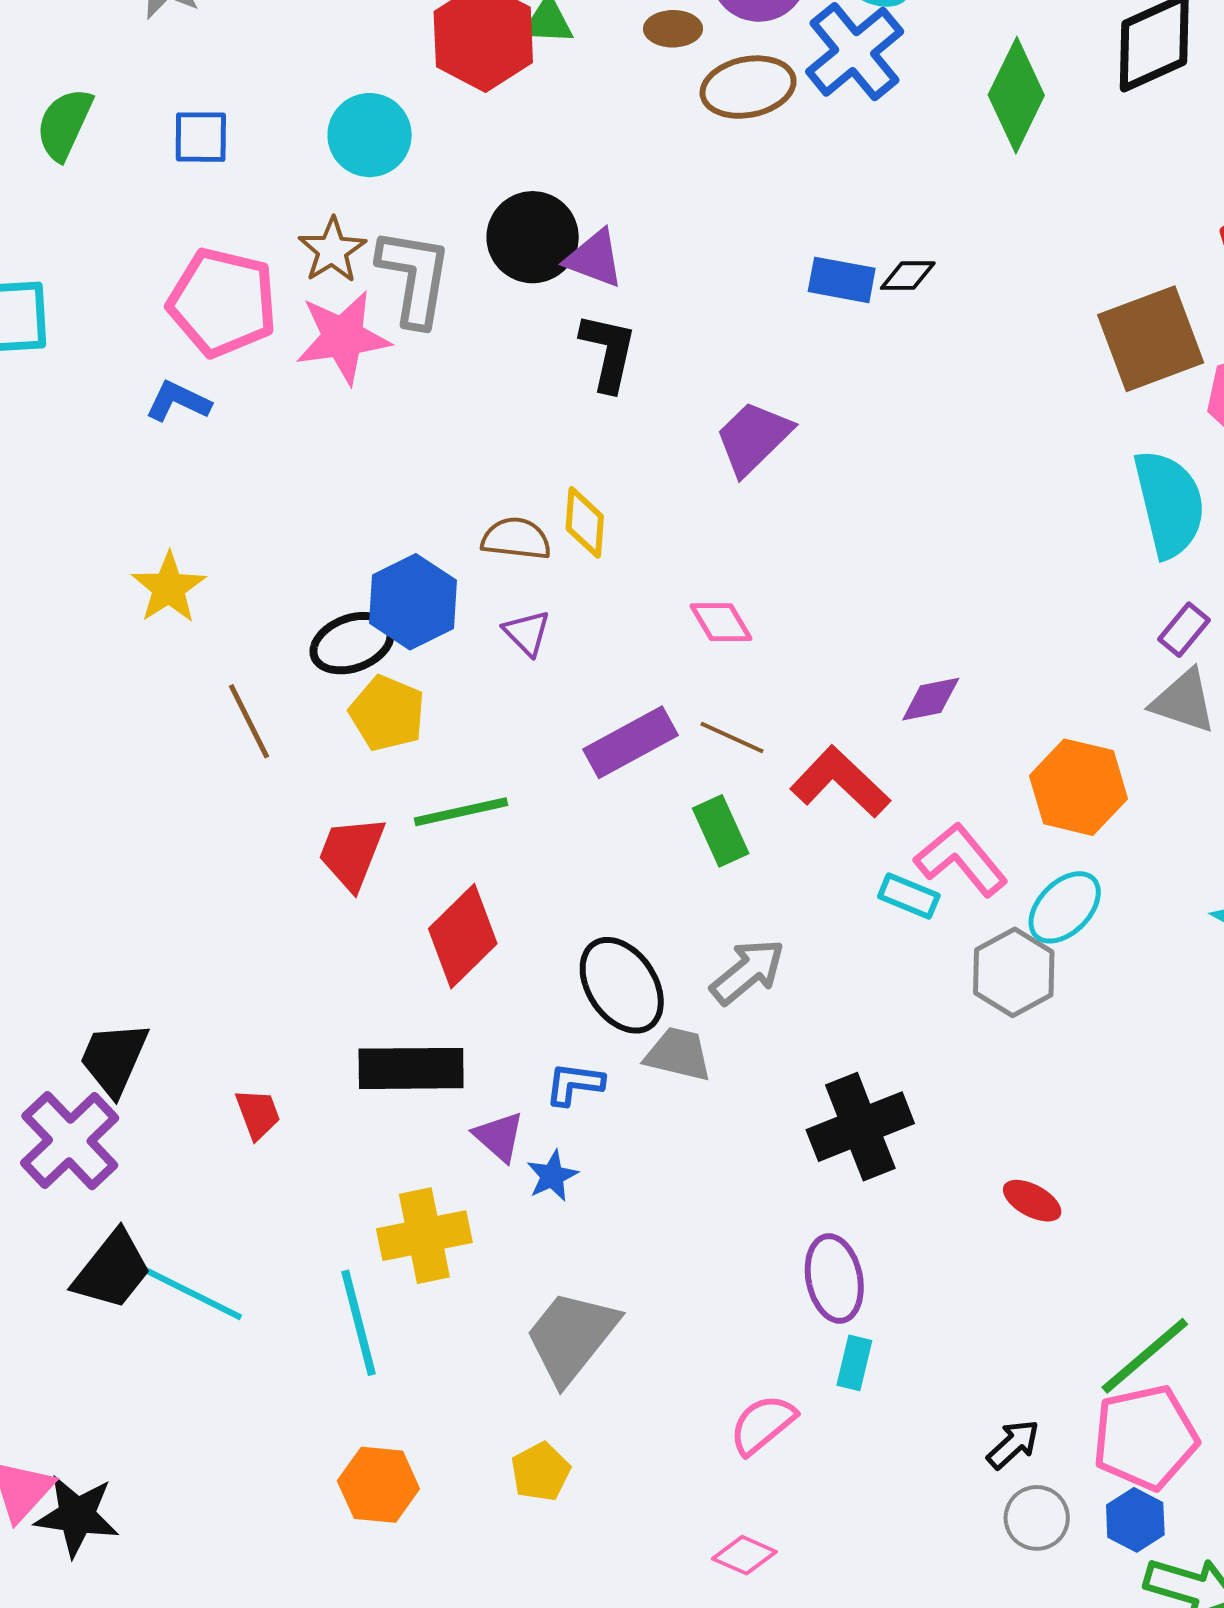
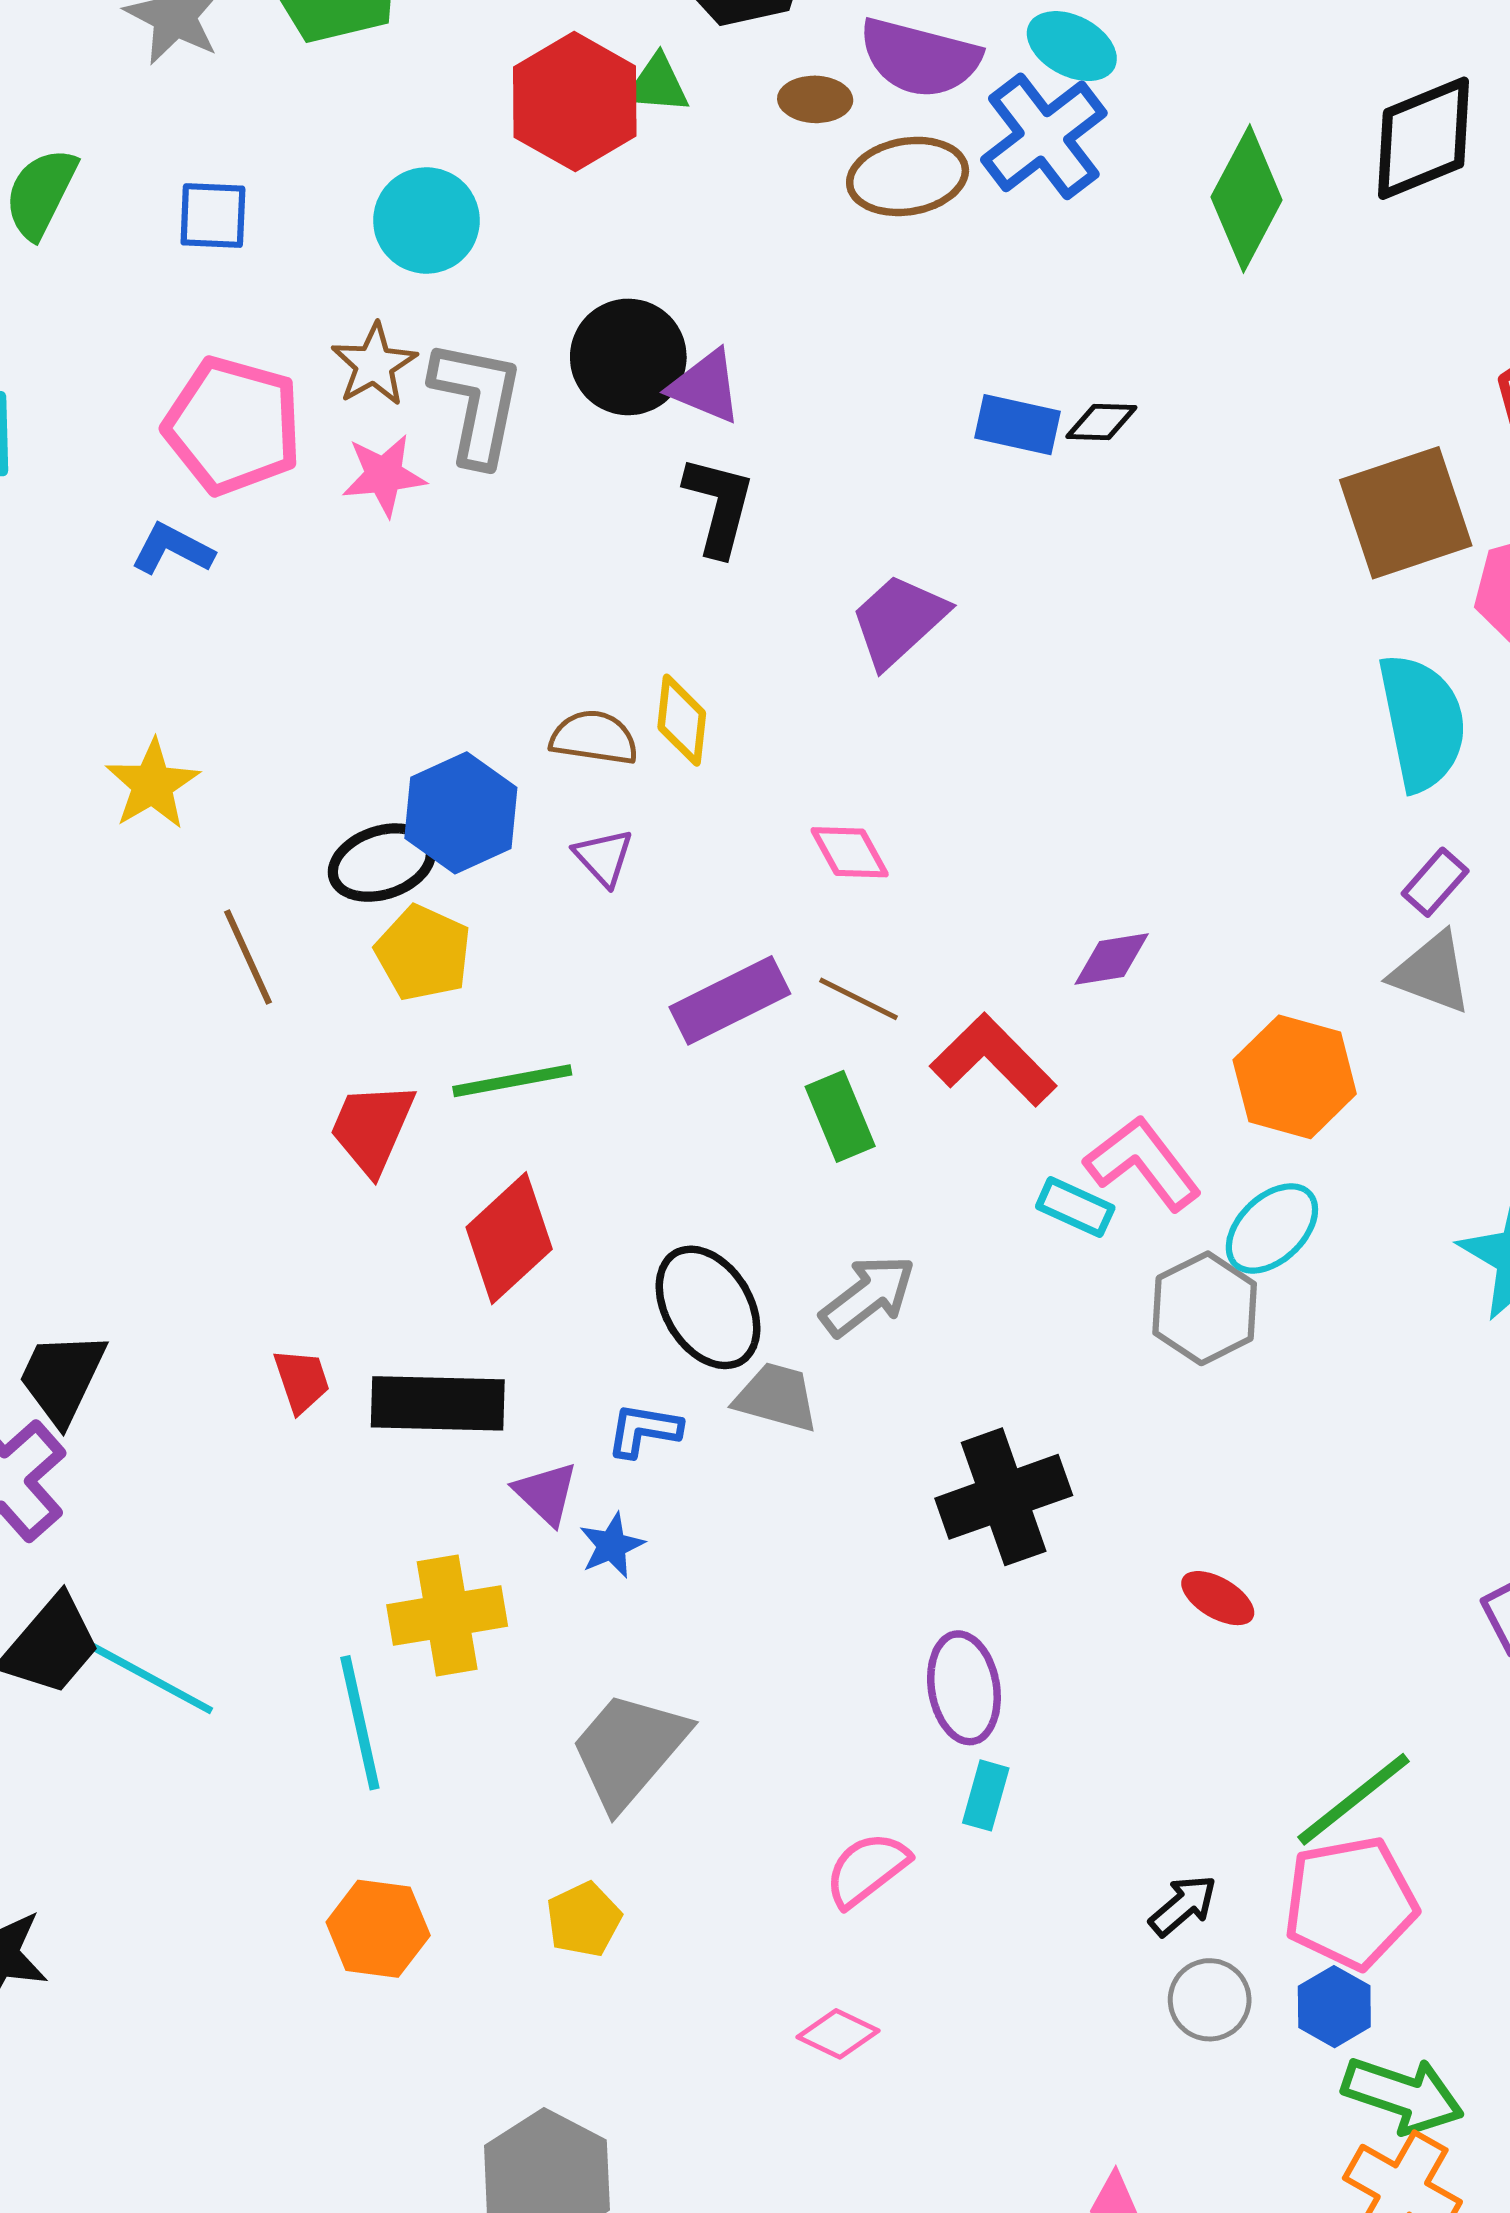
pink star: (343, 337) -> (384, 475), size x0.7
red trapezoid: (258, 1114) -> (302, 1381), moved

